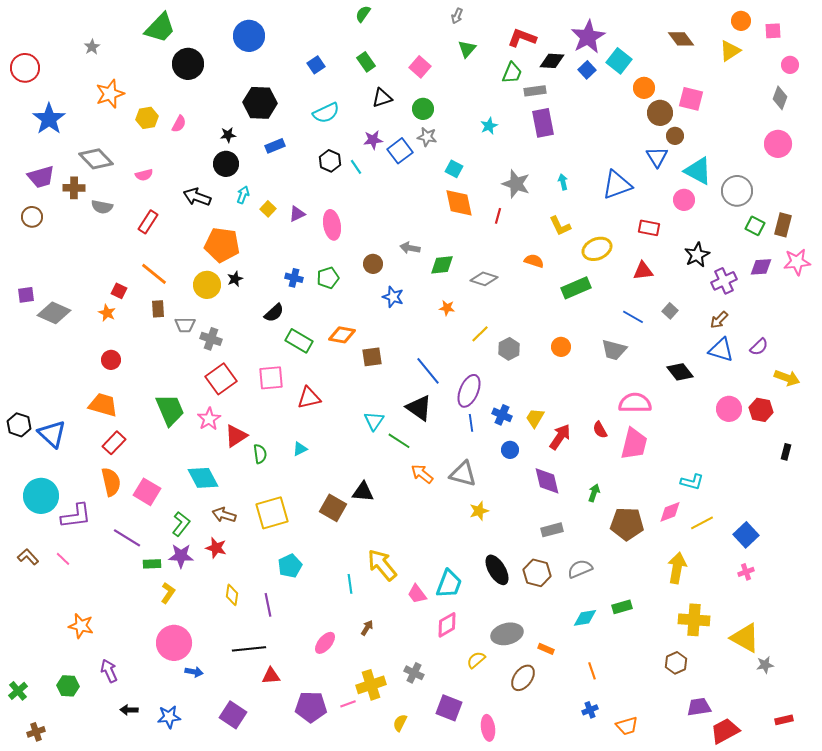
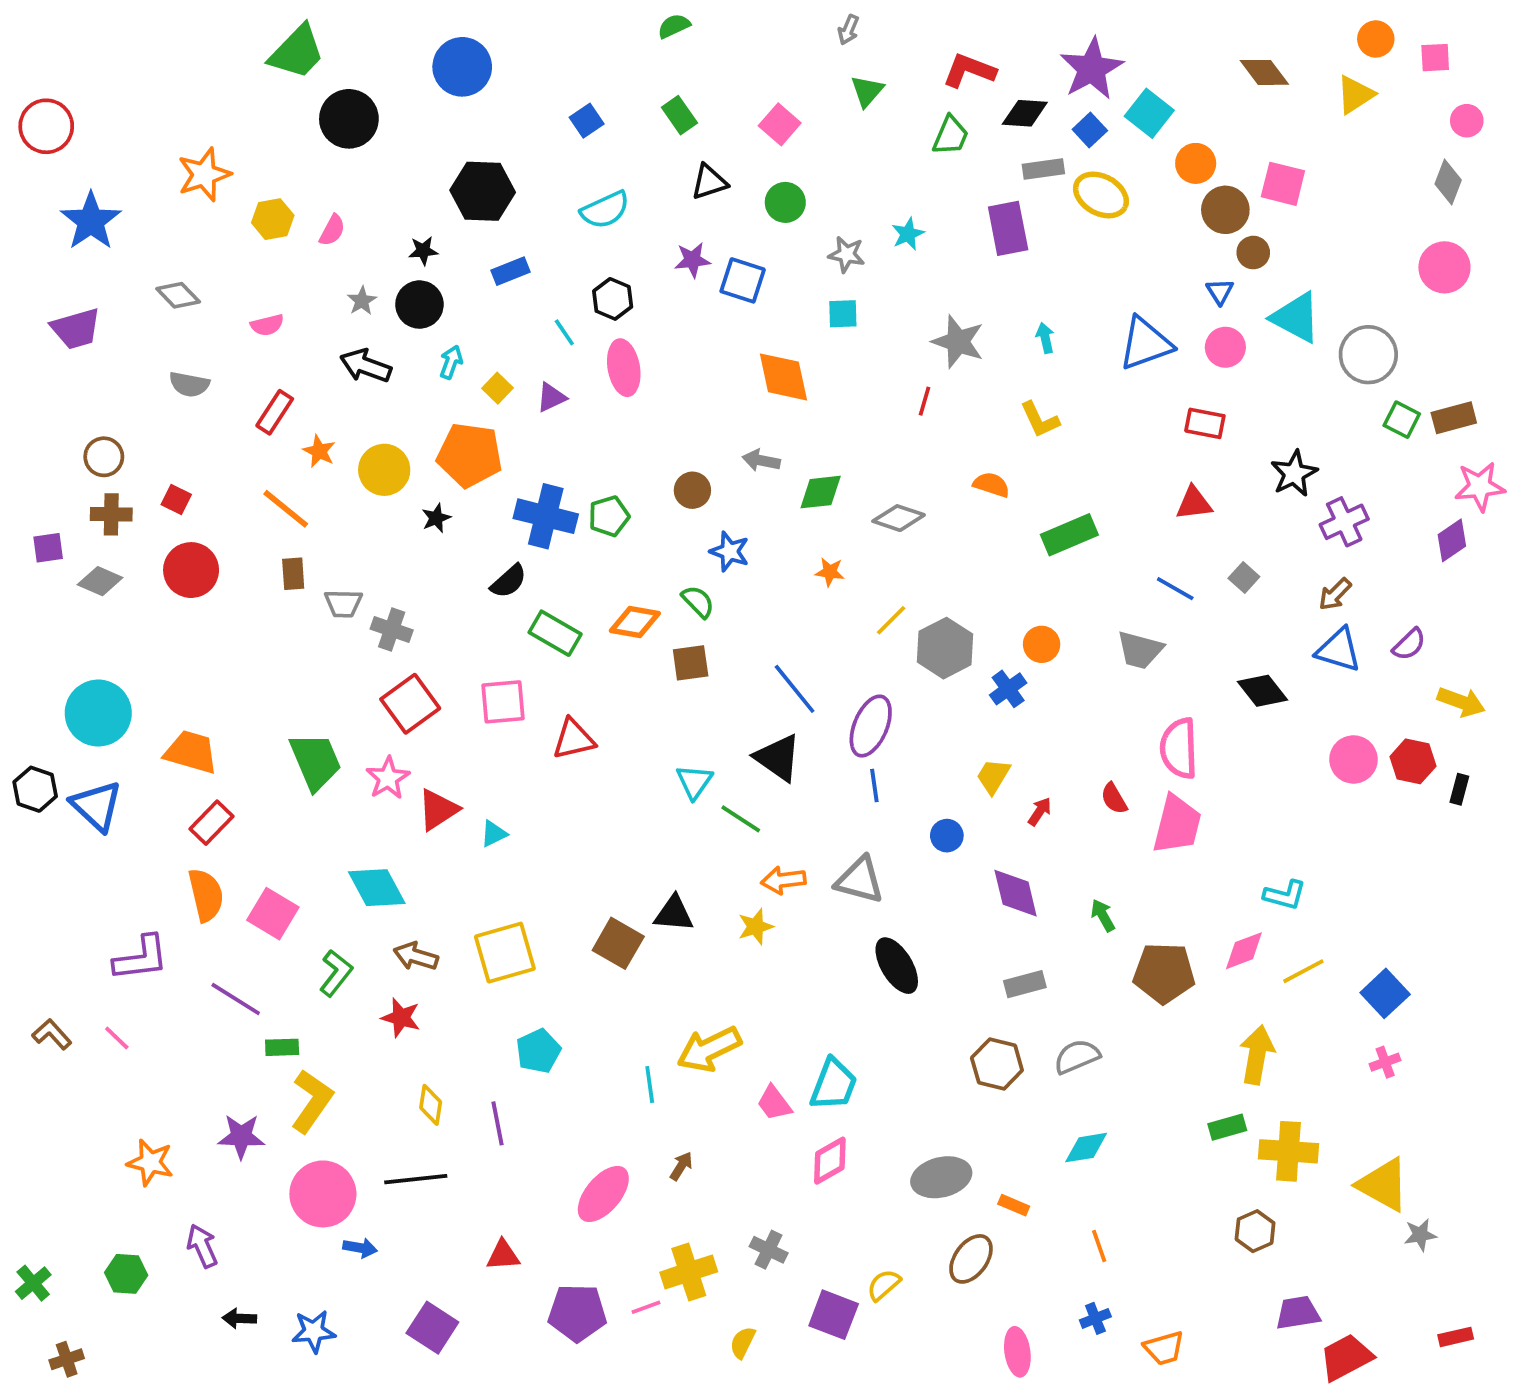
green semicircle: (363, 14) -> (674, 26), turned 30
gray star: (92, 47) -> (362, 301), moved
gray rectangle: (535, 91) -> (1043, 169), moved
gray star: (427, 137) -> (847, 254), moved
blue square: (400, 151) -> (743, 280), turned -35
blue triangle: (657, 157) -> (1220, 292), size x0.7
gray diamond: (96, 159) -> (178, 295), size x0.7
cyan line: (356, 167) -> (564, 332), moved
cyan square: (454, 169) -> (843, 314), turned -30
brown cross: (74, 188) -> (111, 514), moved
pink circle: (684, 200) -> (1225, 347), moved
orange diamond: (459, 203) -> (783, 377), moved
brown circle: (32, 217) -> (104, 457), moved
pink ellipse: (332, 225) -> (624, 368), moved
brown rectangle: (783, 225) -> (1454, 418), turned 60
orange pentagon: (222, 245) -> (470, 455), moved
yellow ellipse: (597, 249) -> (1101, 195), moved, turned 52
purple diamond: (761, 267) -> (1452, 540), moved, turned -30
blue cross: (294, 278) -> (546, 516), size x1.8
yellow circle: (207, 285) -> (384, 470), moved
red square: (119, 291) -> (176, 499), moved
gray diamond: (54, 313) -> (100, 581), size x0.7
orange star: (107, 313) -> (319, 451), moved
gray hexagon: (509, 349) -> (945, 648), size x1.4
red circle: (111, 360) -> (191, 570), moved, size x1.5
pink semicircle: (635, 403) -> (1179, 748), turned -92
blue cross: (502, 415) -> (1008, 689), moved, turned 30
red arrow: (560, 437) -> (1040, 811), size x0.6
cyan triangle: (300, 449) -> (494, 834), moved
black rectangle: (786, 452) -> (1459, 789), moved
green semicircle: (260, 454) -> (698, 602), moved, turned -36
orange arrow: (422, 474) -> (783, 880), turned -45
green arrow: (594, 493) -> (1103, 915), turned -48
cyan circle: (41, 496) -> (98, 713), moved
yellow star: (479, 511) -> (756, 927), moved
purple star: (181, 556) -> (241, 1136), moved
yellow arrow: (382, 565) -> (709, 1049), turned -76
black ellipse: (497, 570) -> (897, 966), moved
yellow L-shape: (168, 593) -> (312, 1101), size x1.6
green rectangle: (622, 607) -> (1227, 1127), moved
pink ellipse: (325, 643) -> (603, 1194), size x1.4
black line: (249, 649) -> (416, 1179), moved
yellow semicircle: (476, 660) -> (884, 1285), moved
pink ellipse: (488, 728) -> (1017, 1352), moved

